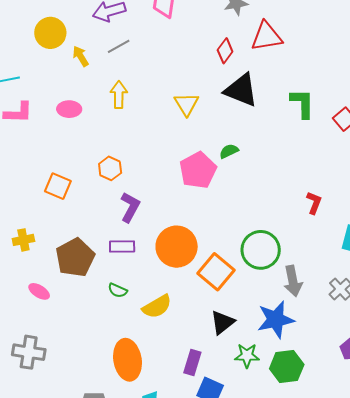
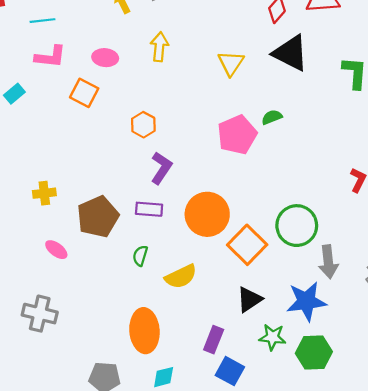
orange square: (58, 186) -> (84, 93), moved
green semicircle: (118, 290) -> (140, 256), turned 78

